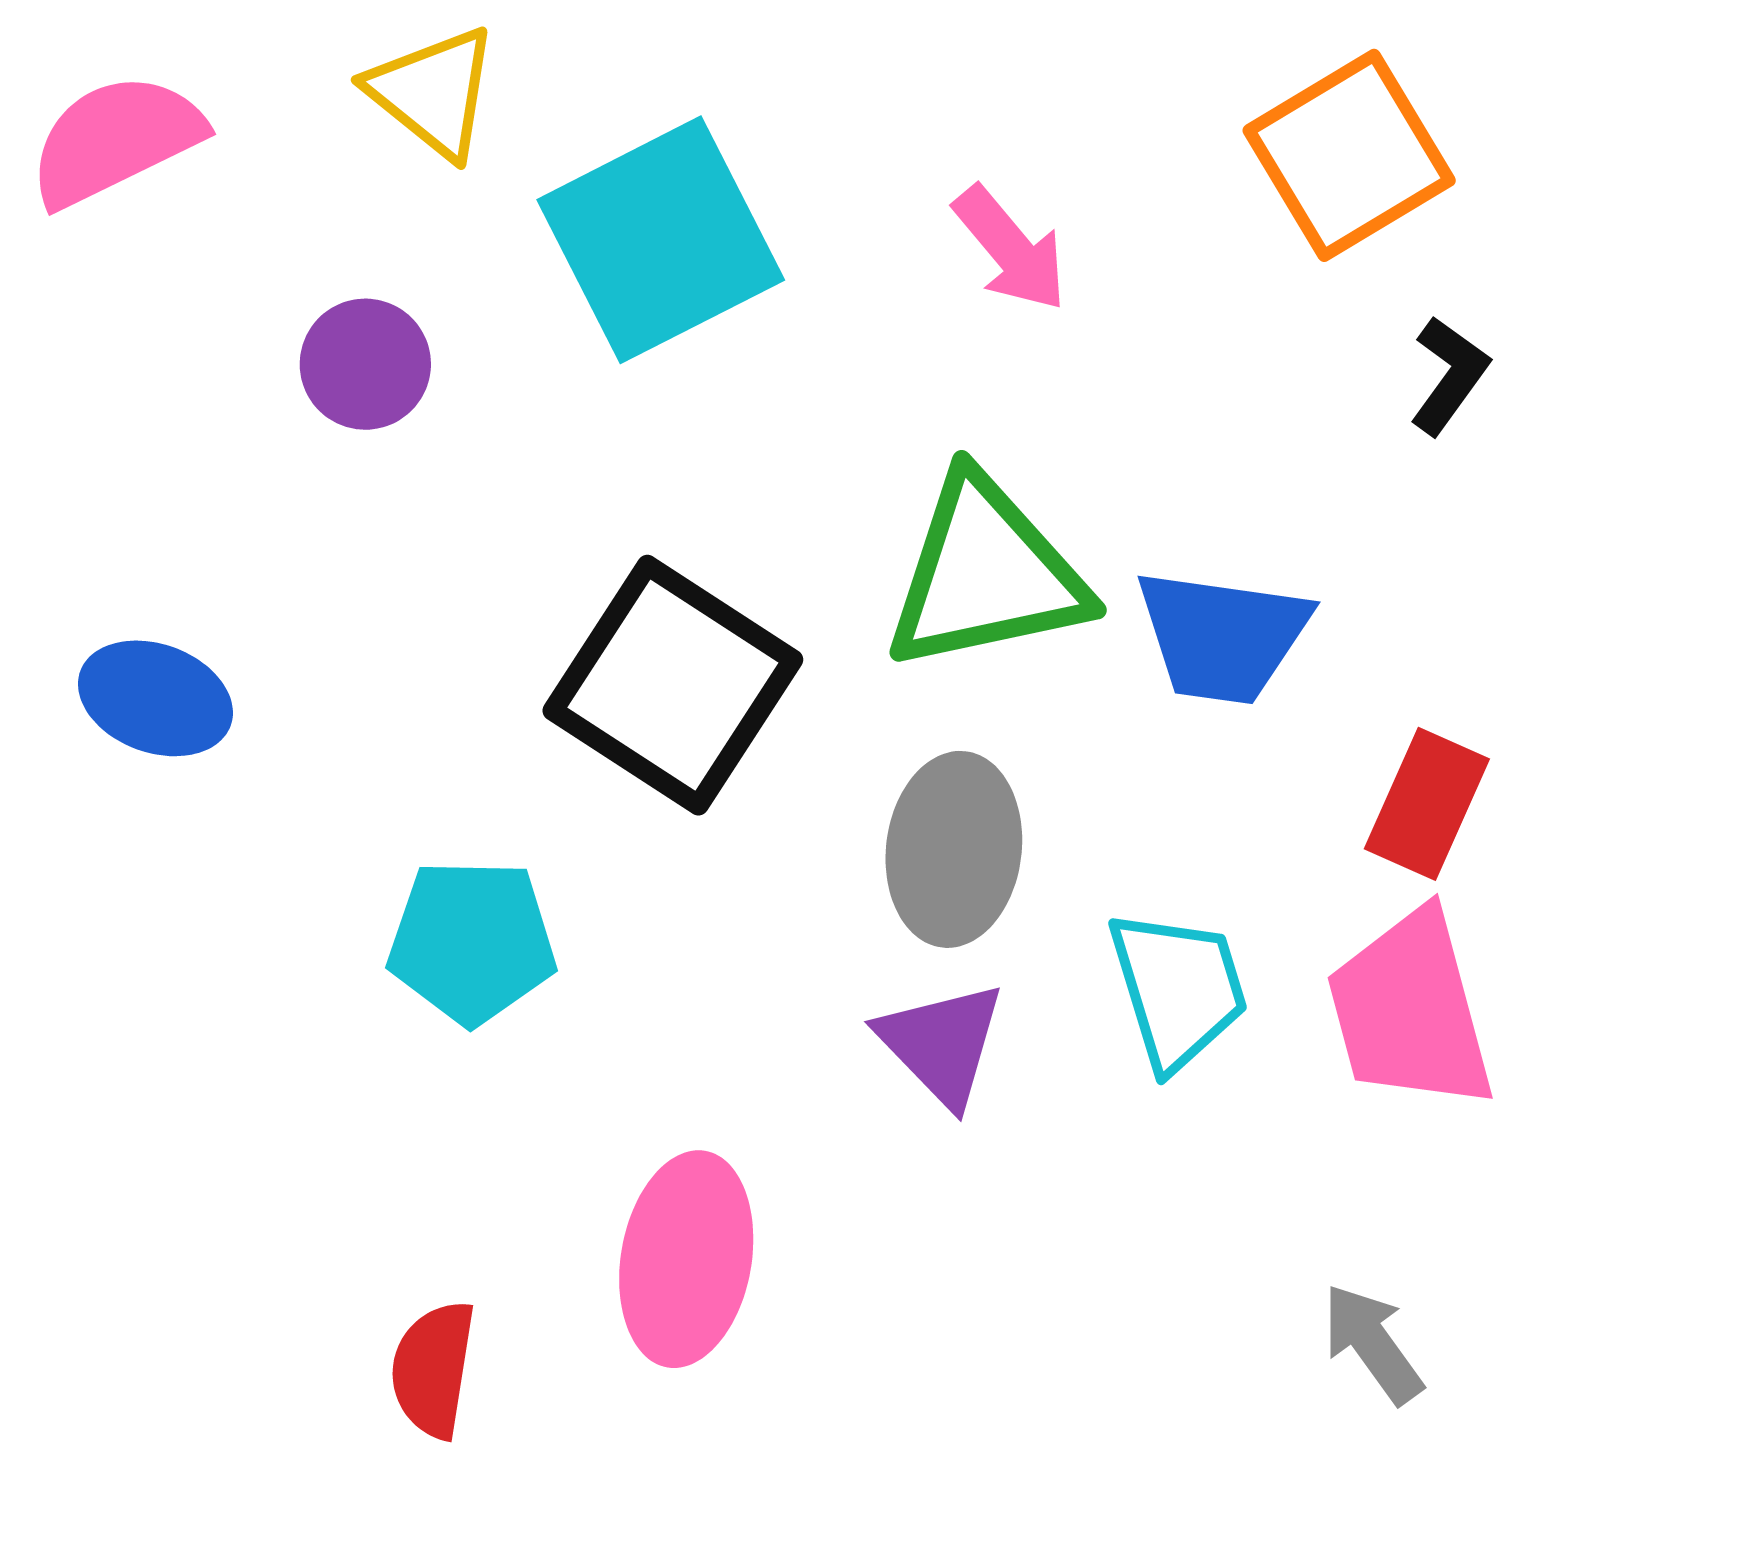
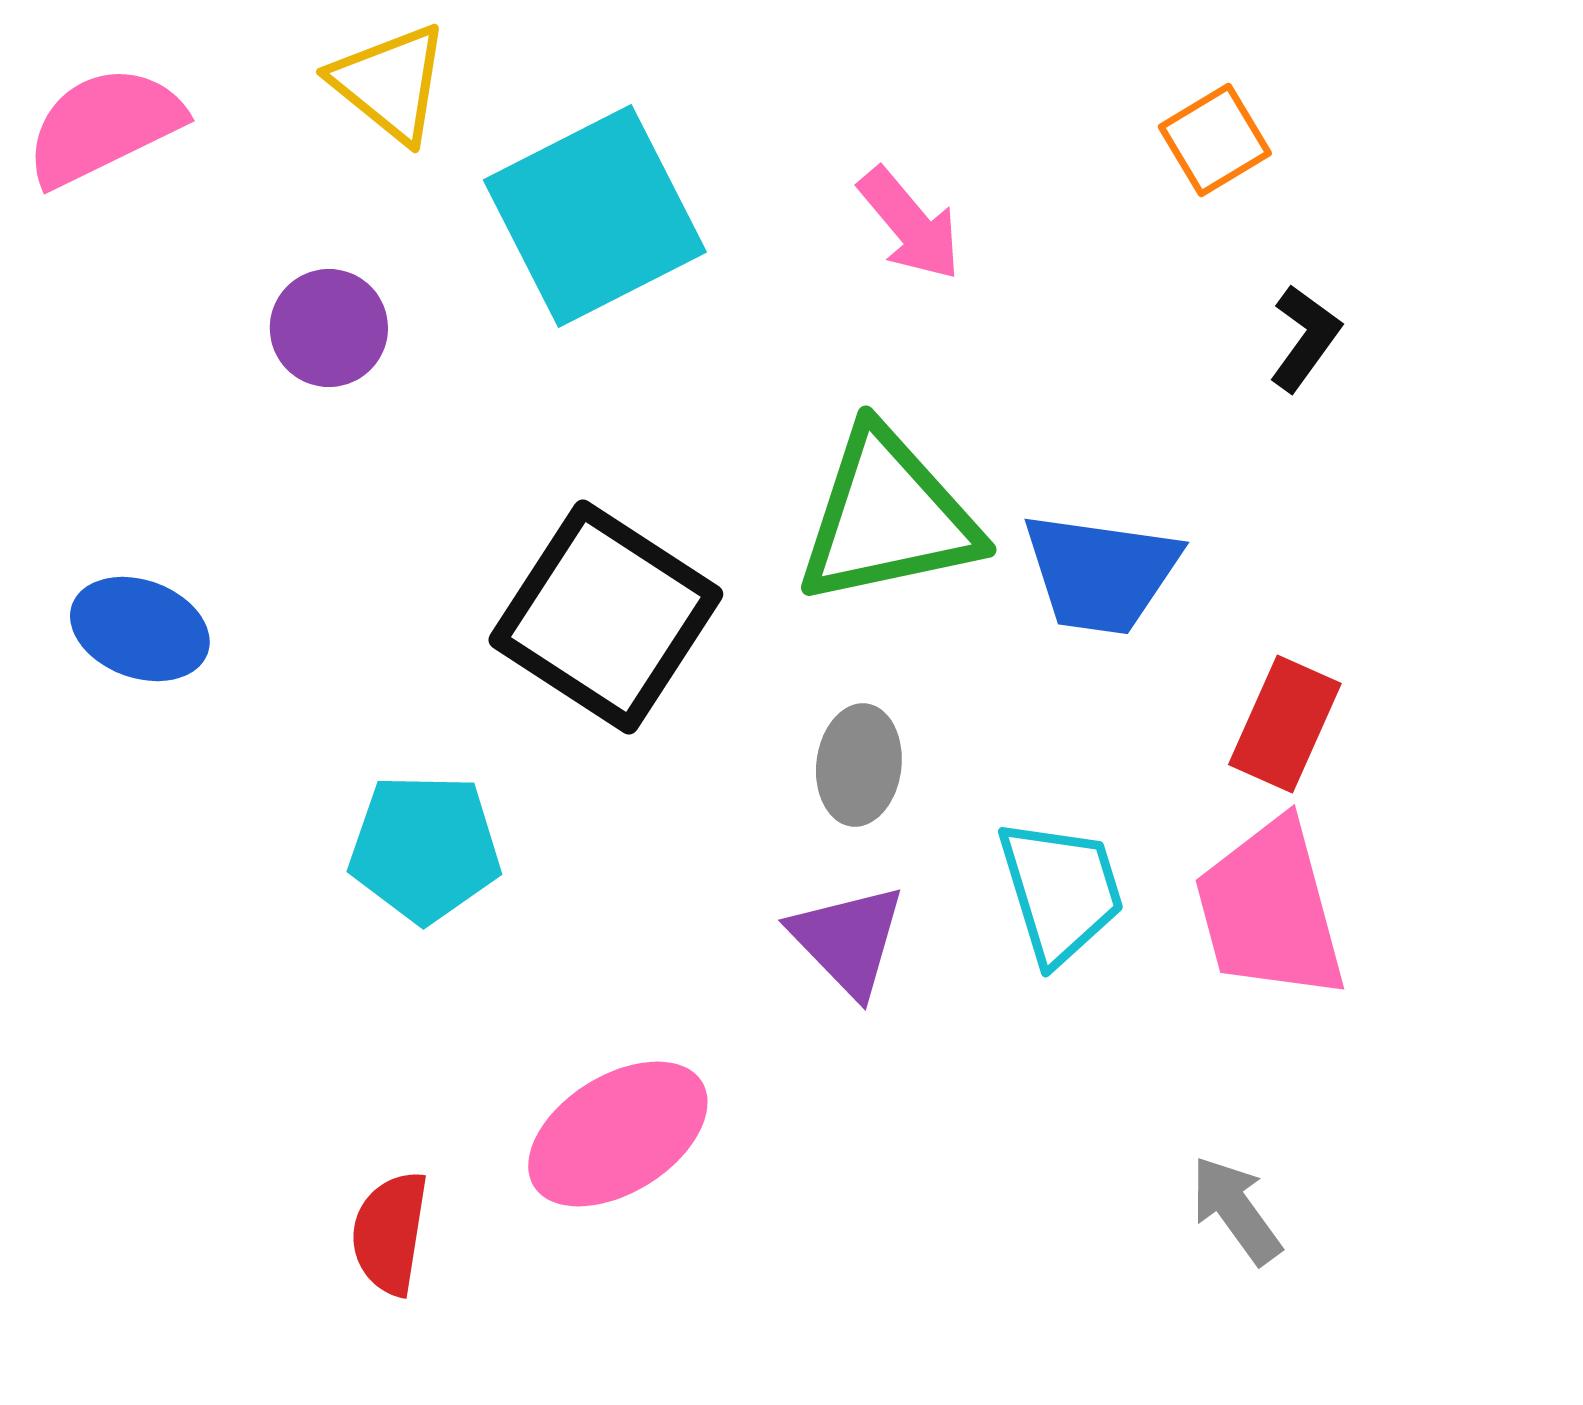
orange square: (1349, 155) -> (1215, 140), size x0.6
gray ellipse: (954, 849) -> (859, 765), size x0.7
pink ellipse: (686, 1259) -> (618, 1134), turned 48

